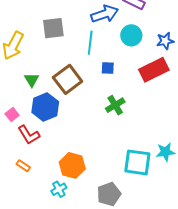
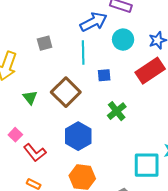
gray square: (53, 28) -> (45, 43), size x0.7
blue hexagon: (45, 107) -> (78, 136), moved

